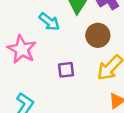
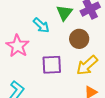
purple square: (66, 70) -> (52, 65), size x1.5

